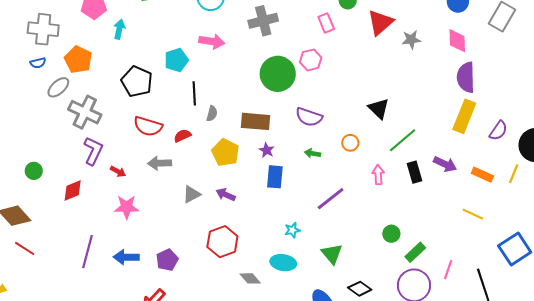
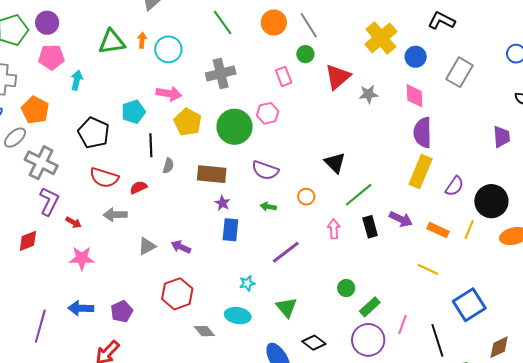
yellow pentagon: (225, 153) -> (188, 122), moved
purple line: (88, 252) -> (40, 326), moved

